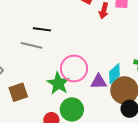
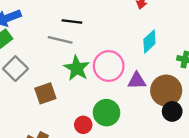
cyan diamond: (114, 74) -> (149, 41), moved
green star: (58, 83) -> (77, 68), moved

